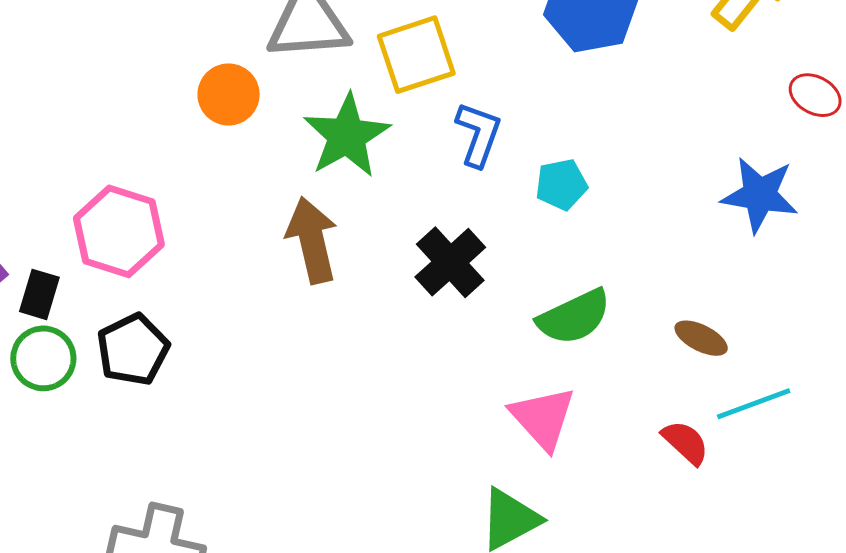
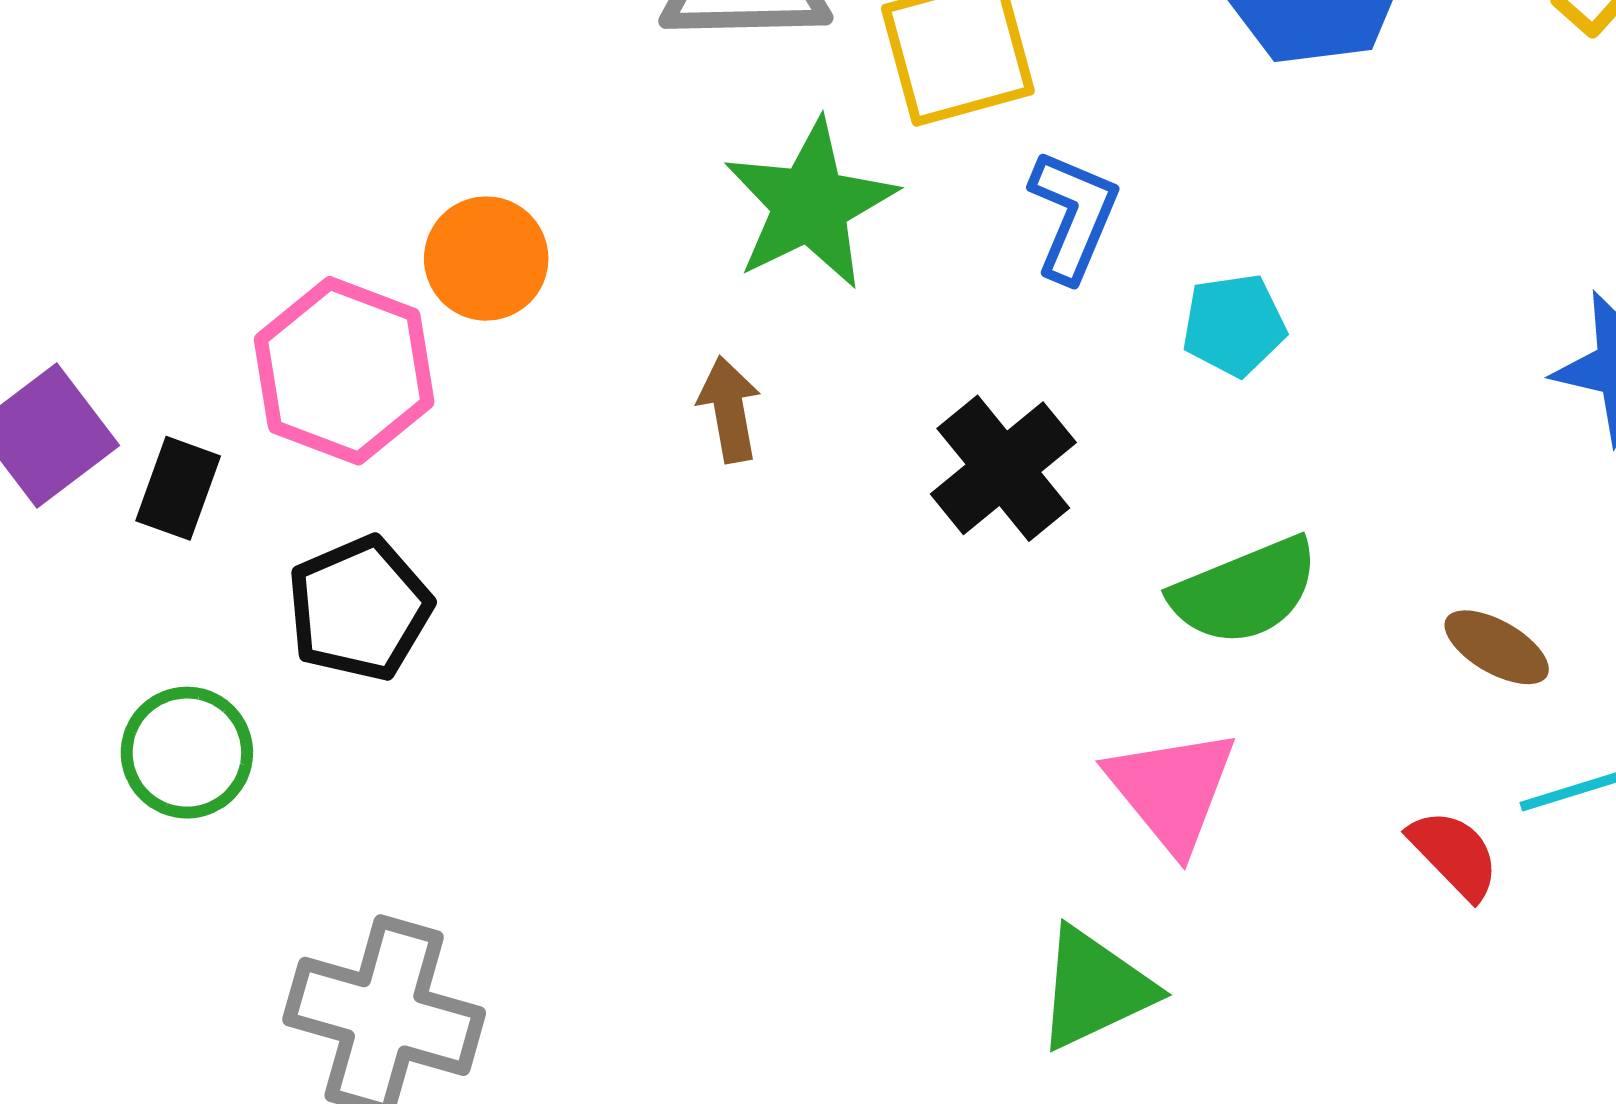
orange circle: (229, 94) -> (486, 259), moved
brown arrow: (312, 240) -> (729, 409), size x0.6
green circle: (43, 358) -> (187, 753), moved

